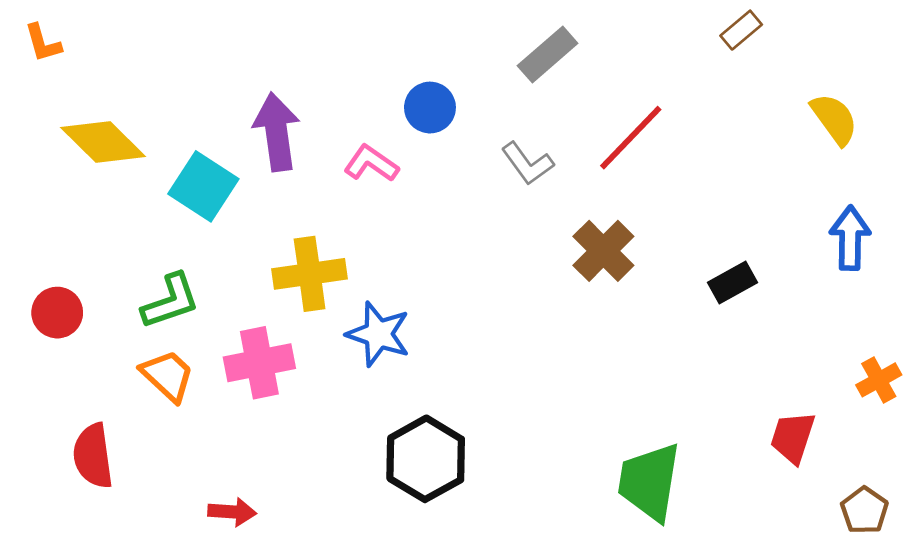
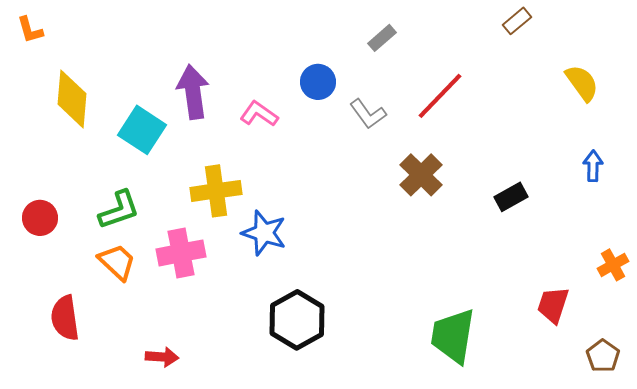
gray rectangle: (548, 54) -> (382, 38), size x0.7
blue circle: (430, 108) -> (318, 82), moved
yellow diamond: (103, 142) -> (72, 99), turned 50
blue arrow: (850, 238) -> (593, 166), size x0.7

